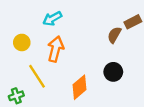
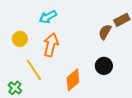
green cross: (16, 96) -> (15, 88), turned -32

